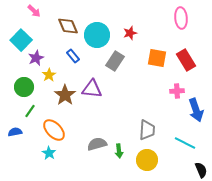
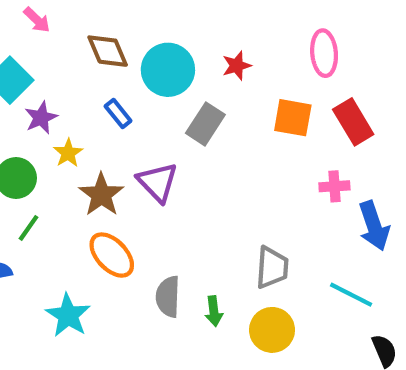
pink ellipse: (181, 18) -> (324, 53), moved
purple triangle: (92, 89) -> (158, 182), turned 40
orange ellipse: (54, 130) -> (112, 255), moved
gray semicircle: (97, 144) -> (168, 297), turned -72
cyan star: (49, 153) -> (68, 315), size x1.5

